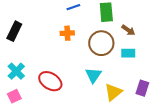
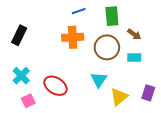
orange cross: (67, 33) -> (73, 37), size x1.5
pink square: (14, 96) -> (28, 101), moved

